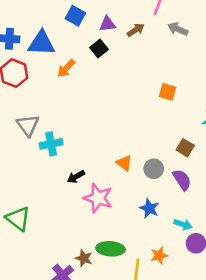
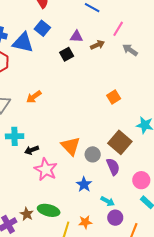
blue square: (75, 16) -> (42, 28), moved
orange arrow: (66, 68) -> (34, 97), moved
orange square: (168, 92) -> (114, 97), turned 32
cyan cross: (51, 144) -> (15, 136), moved
brown square: (185, 148) -> (120, 142), size x1.6
orange triangle: (124, 163) -> (71, 146), size x1.5

